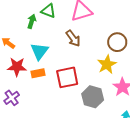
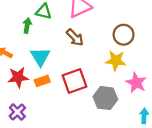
yellow star: (107, 64) -> (116, 61), turned -30

